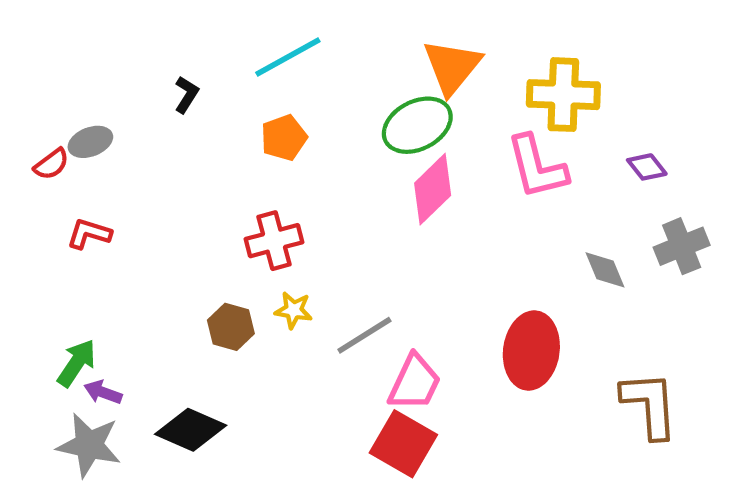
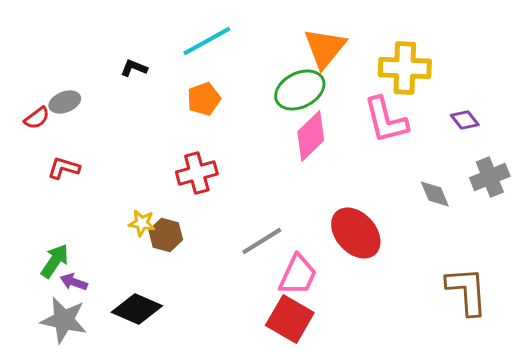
black L-shape: (186, 95) -> (134, 68), turned -100
yellow star: (293, 310) -> (142, 223), moved
red ellipse: (531, 351) -> (356, 233), moved, turned -50

